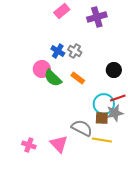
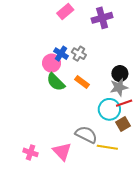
pink circle: (42, 69) -> (52, 63), moved
gray star: (115, 113) -> (119, 87), moved
brown square: (102, 118) -> (123, 124), moved, turned -32

